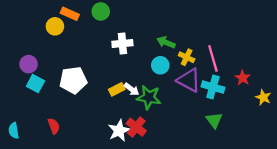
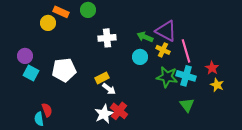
purple triangle: (189, 80) -> (166, 31), moved
white arrow: (132, 89) -> (109, 89), moved
green star: (149, 97) -> (167, 77), moved
yellow star: (263, 97) -> (217, 85), moved
cyan semicircle: (14, 131) -> (39, 119), moved

